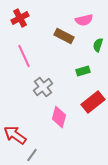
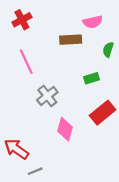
brown rectangle: (64, 36) -> (71, 40), turned -30
gray line: (32, 155) -> (35, 171), turned 32

